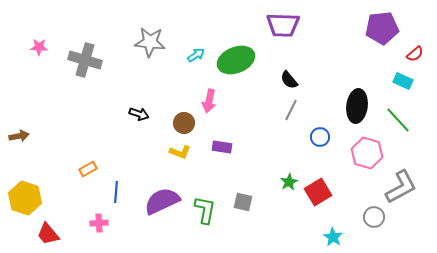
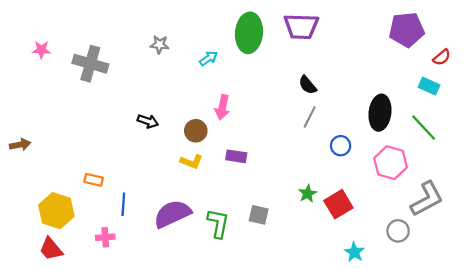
gray star: (150, 42) -> (160, 45), size x0.6
green ellipse: (236, 60) -> (249, 33), moved, turned -63
orange rectangle: (88, 169) -> (94, 180), turned 42
yellow hexagon: (25, 198) -> (56, 211), moved

